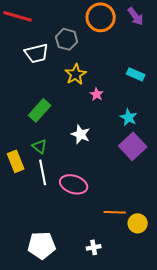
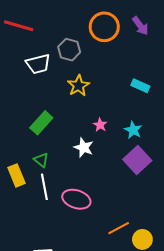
pink star: (97, 94) -> (100, 125), moved
orange line: (115, 212) -> (119, 228), turned -30

